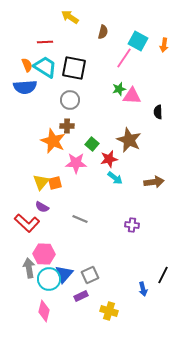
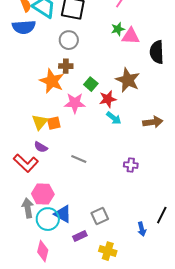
black semicircle: (158, 112) -> (157, 52), size x1.6
blue triangle: (64, 274) -> (63, 214), turned -42
gray square: (90, 275) -> (100, 216), moved

